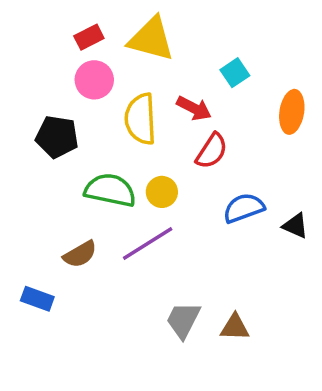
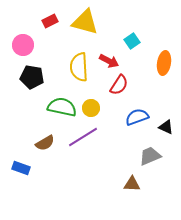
pink circle: (94, 80) -> (23, 45), moved
gray trapezoid: (183, 320) -> (150, 156), moved, turned 40

